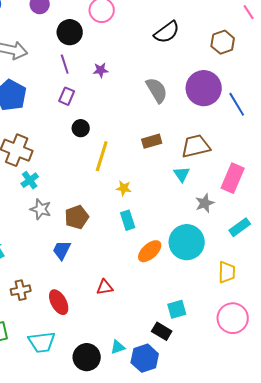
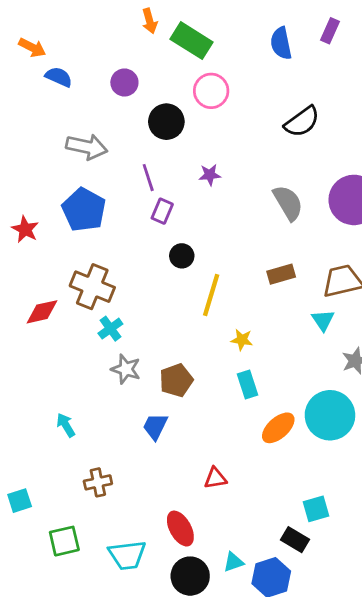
purple line: (65, 64) -> (148, 178), moved
red ellipse: (59, 302) -> (180, 529), moved

